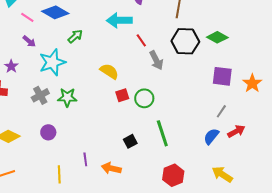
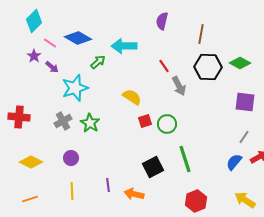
cyan arrow: (119, 20) -> (124, 46), moved
purple star: (11, 66) -> (34, 56), moved
green star: (67, 97) -> (90, 123), turned 30
black square: (130, 141) -> (153, 167), size x1.5
yellow line: (59, 174) -> (72, 191), moved

